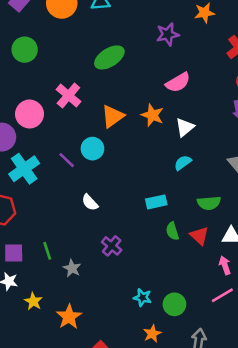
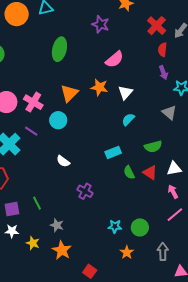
purple star: (168, 34) -> (101, 24), turned -30
green ellipse: (109, 57) -> (59, 49), turned -35
pink cross: (68, 95) -> (33, 102), moved
purple line: (67, 160) -> (31, 131), moved
gray star: (72, 268) -> (57, 225), moved

